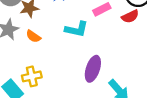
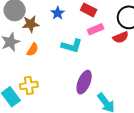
orange semicircle: (33, 36) -> (33, 50), turned -96

